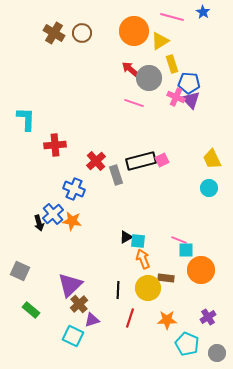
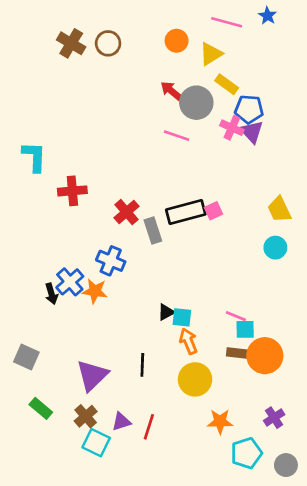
orange circle: (134, 31) -> (177, 41), size x0.6
yellow rectangle: (172, 64) -> (227, 84), turned -36
blue cross: (74, 189) -> (111, 261), moved
brown rectangle: (166, 278) -> (237, 353), moved
black line: (118, 290) -> (142, 365), moved
brown cross: (79, 304) -> (86, 416), moved
red line: (130, 318) -> (149, 427), moved
cyan pentagon: (187, 344) -> (246, 453), turned 30

